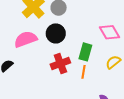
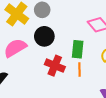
red cross: (60, 63) -> (55, 66), turned -36

